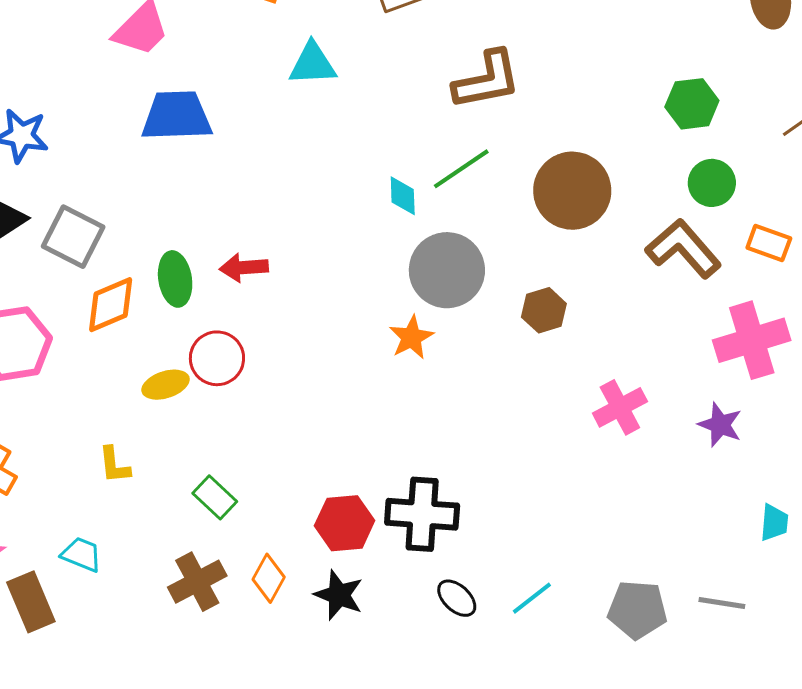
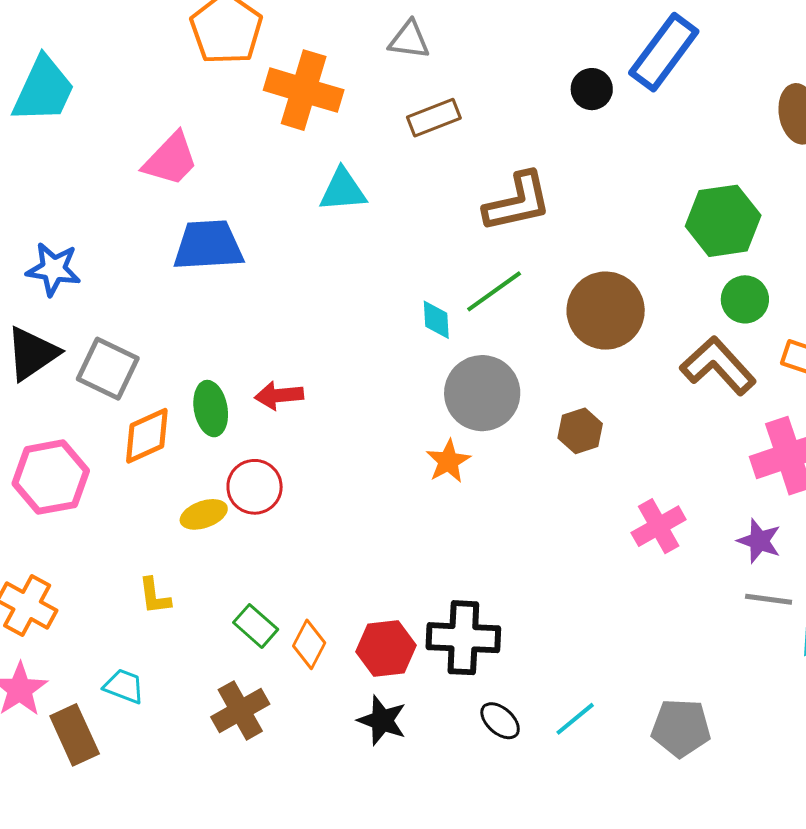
green hexagon: (692, 104) -> (723, 221), size x1.4
orange diamond: (269, 578) -> (309, 644), moved
gray line: (722, 603) -> (769, 599), moved

